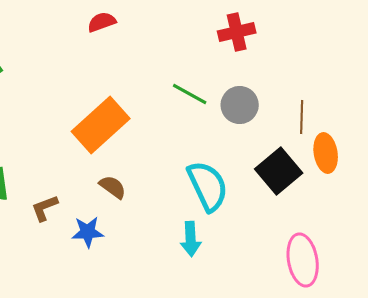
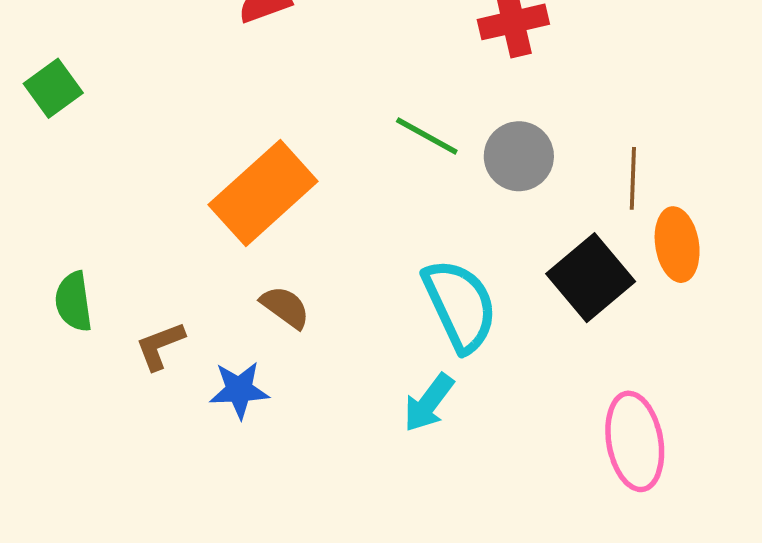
cyan arrow: (191, 239) -> (429, 403), turned 40

